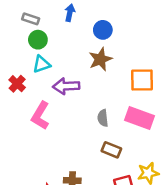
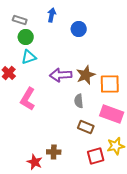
brown star: (100, 59) -> (86, 75), moved
orange square: (142, 80) -> (110, 84), moved
purple arrow: (66, 86) -> (61, 75), moved
pink rectangle: (140, 118) -> (112, 114), moved

